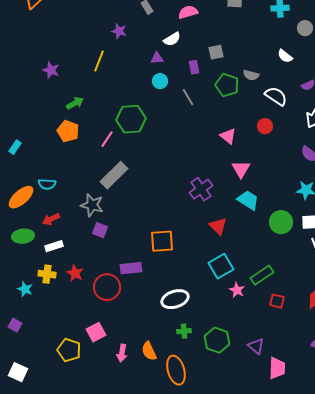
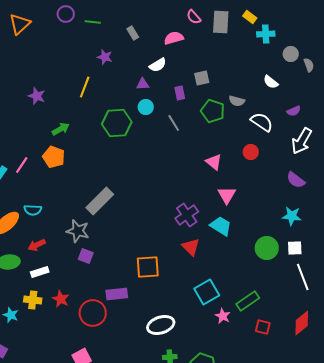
green hexagon: (131, 119) -> (117, 123), moved
pink line: (107, 139) -> (22, 165), moved
cyan trapezoid: (248, 200) -> (221, 226), moved
red triangle: (218, 226) -> (191, 247), moved

